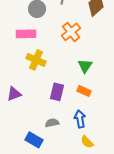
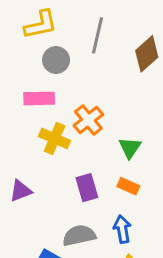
orange cross: (71, 32) -> (88, 120), moved
purple rectangle: (57, 92) -> (87, 188), turned -30
gray semicircle: (52, 123) -> (79, 235), size x1.5

